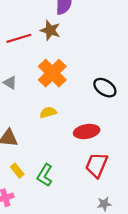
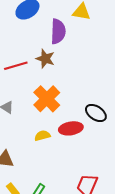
red ellipse: (87, 131) -> (71, 128), moved

